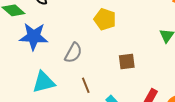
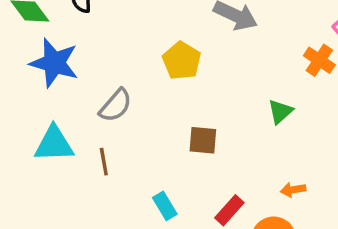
brown line: (86, 85) -> (104, 162), moved

